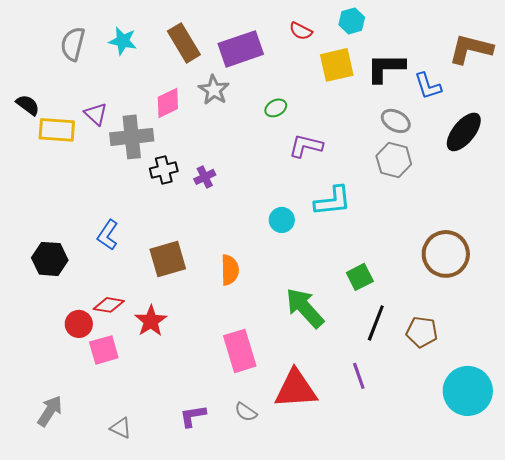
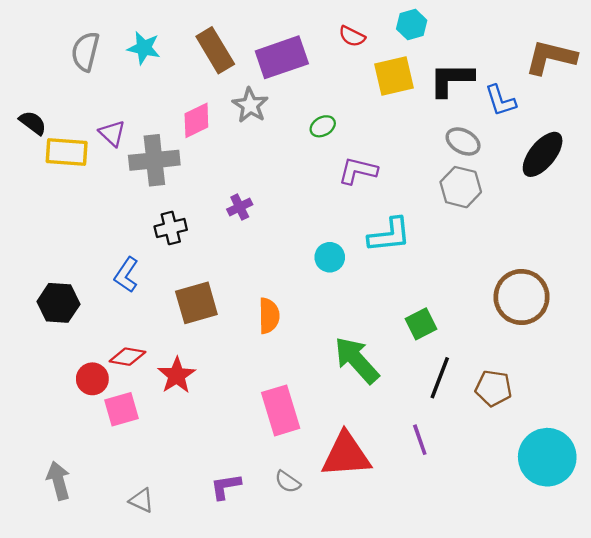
black cross: (164, 170) -> (171, 228), moved
gray arrow: (50, 411) -> (58, 481), turned -48

